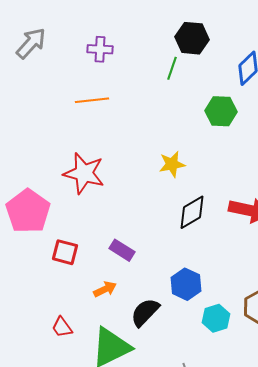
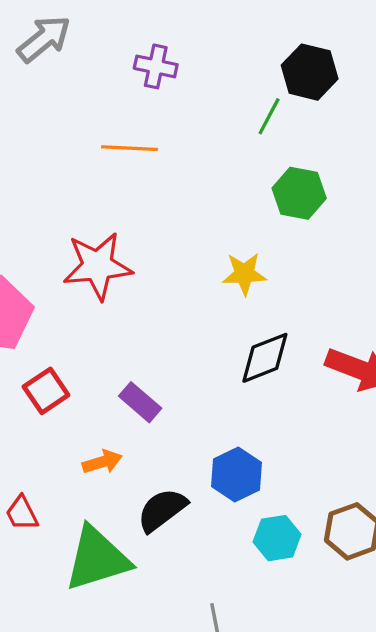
green hexagon: (221, 111) -> (299, 193), moved
red star: (84, 173) -> (98, 266), turned -30
red square: (65, 252) -> (46, 391), turned 32

